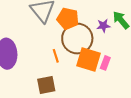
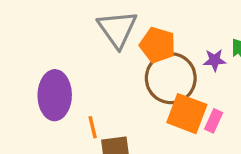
orange line: (56, 56) -> (93, 127), moved

